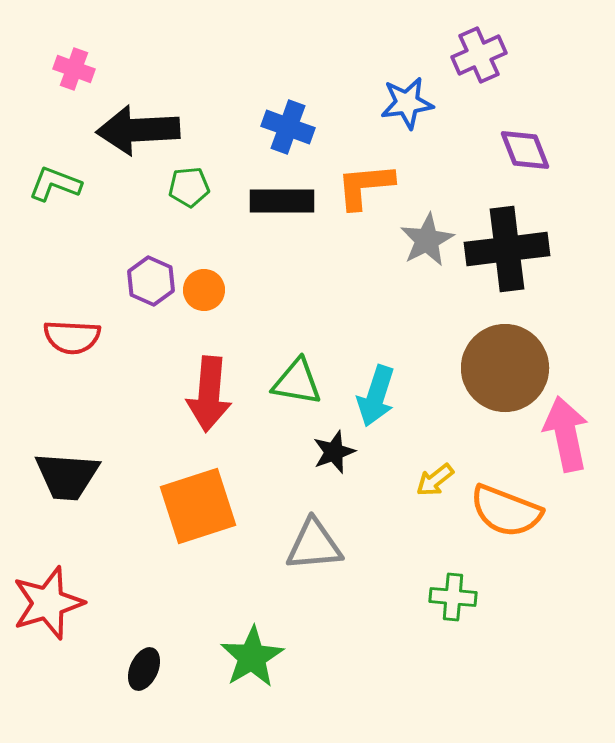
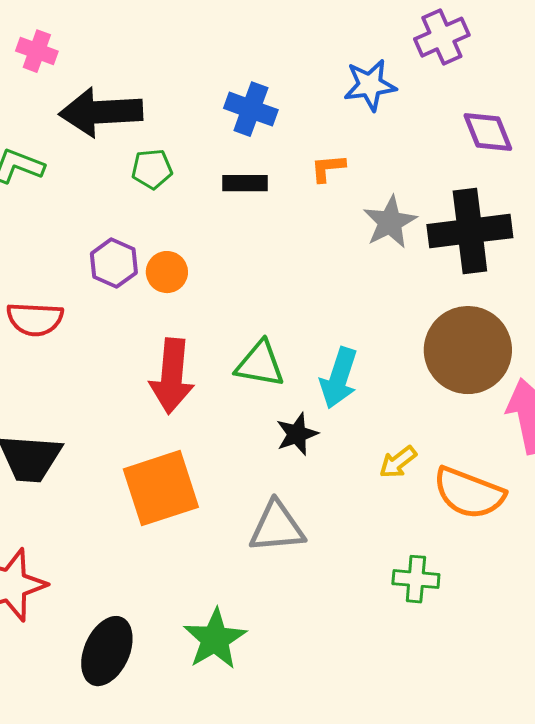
orange L-shape: (365, 186) -> (328, 168), size x0.6
black rectangle: (282, 201) -> (245, 183), size x0.7
black ellipse: (144, 669) -> (107, 651), size x1.6

